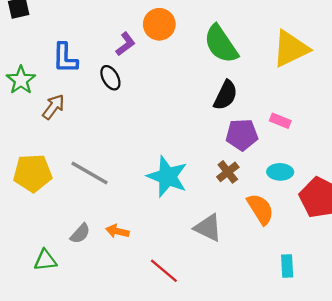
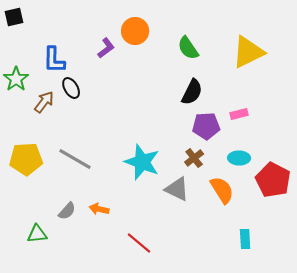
green semicircle: (221, 44) -> (188, 48), size x0.7
black ellipse: (110, 78) -> (71, 88), moved
pink rectangle: (280, 121) -> (239, 114), turned -36
gray triangle: (208, 228) -> (177, 189), moved

